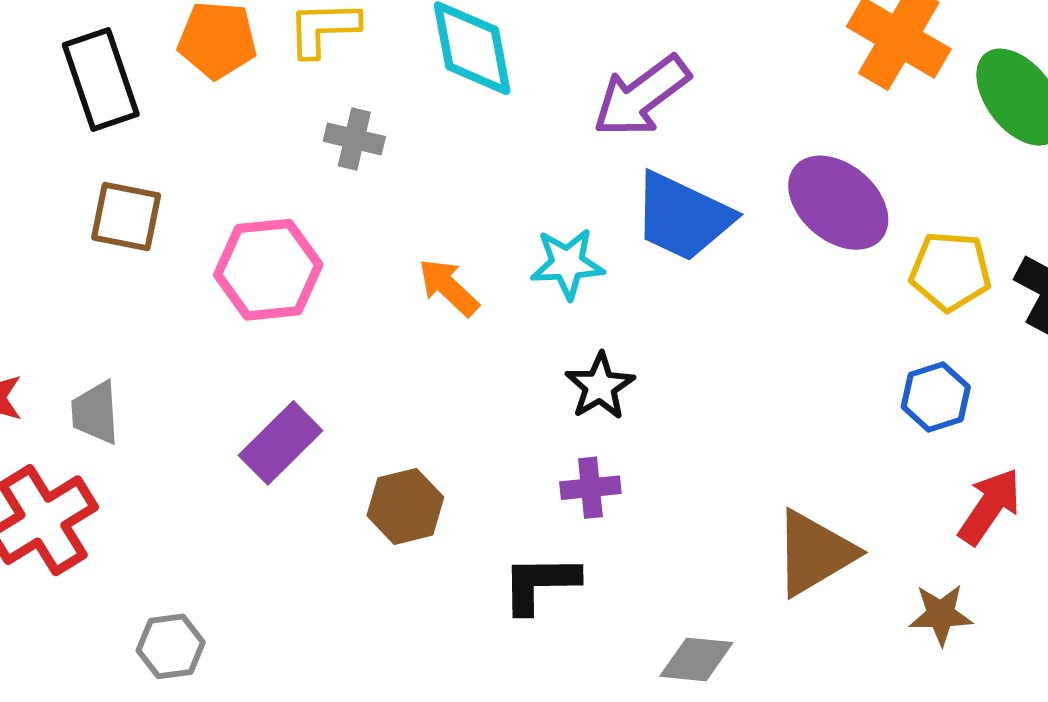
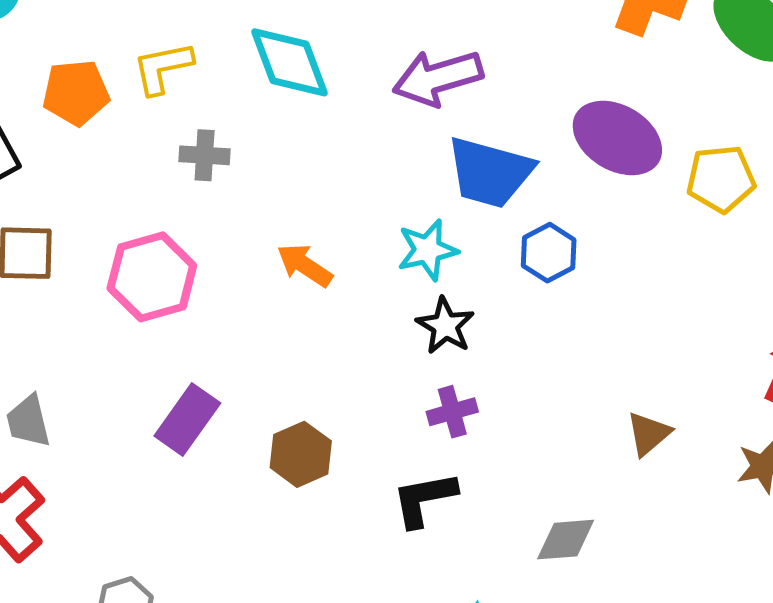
purple arrow: (641, 96) -> (438, 78), turned 30
cyan star: (567, 264) -> (428, 250), moved
blue hexagon: (936, 397) -> (549, 253), moved
brown triangle: (814, 553) -> (648, 434), size x0.6

